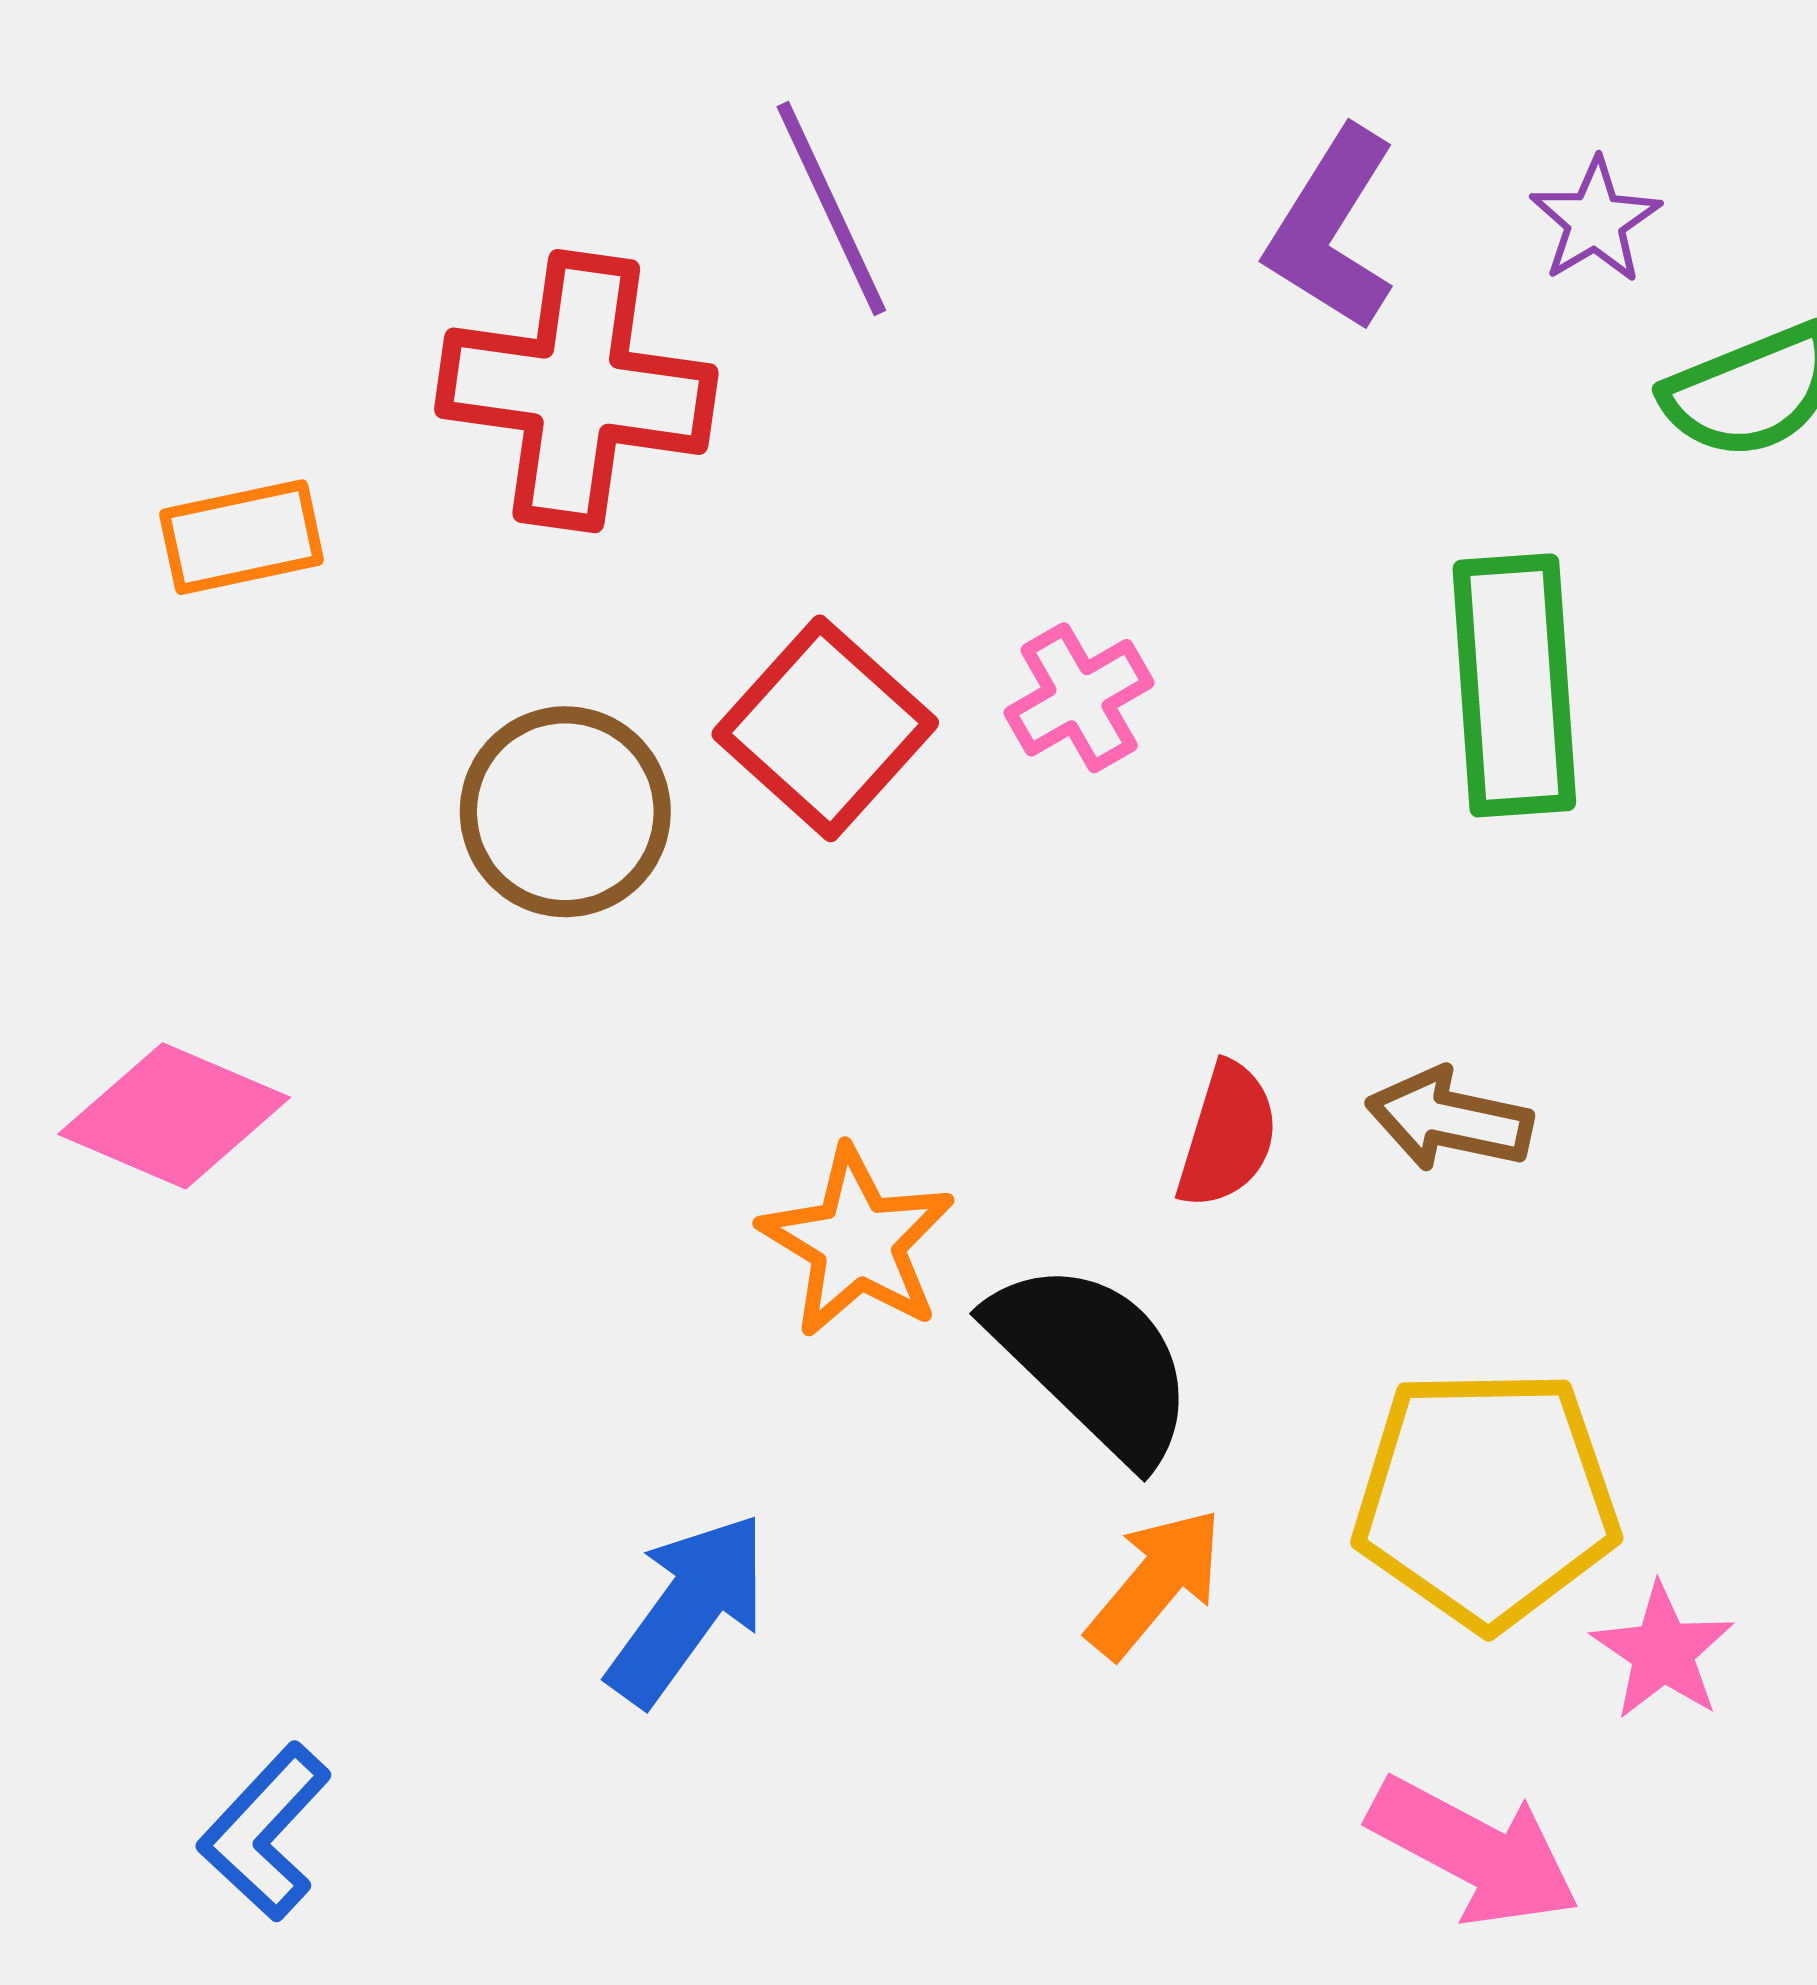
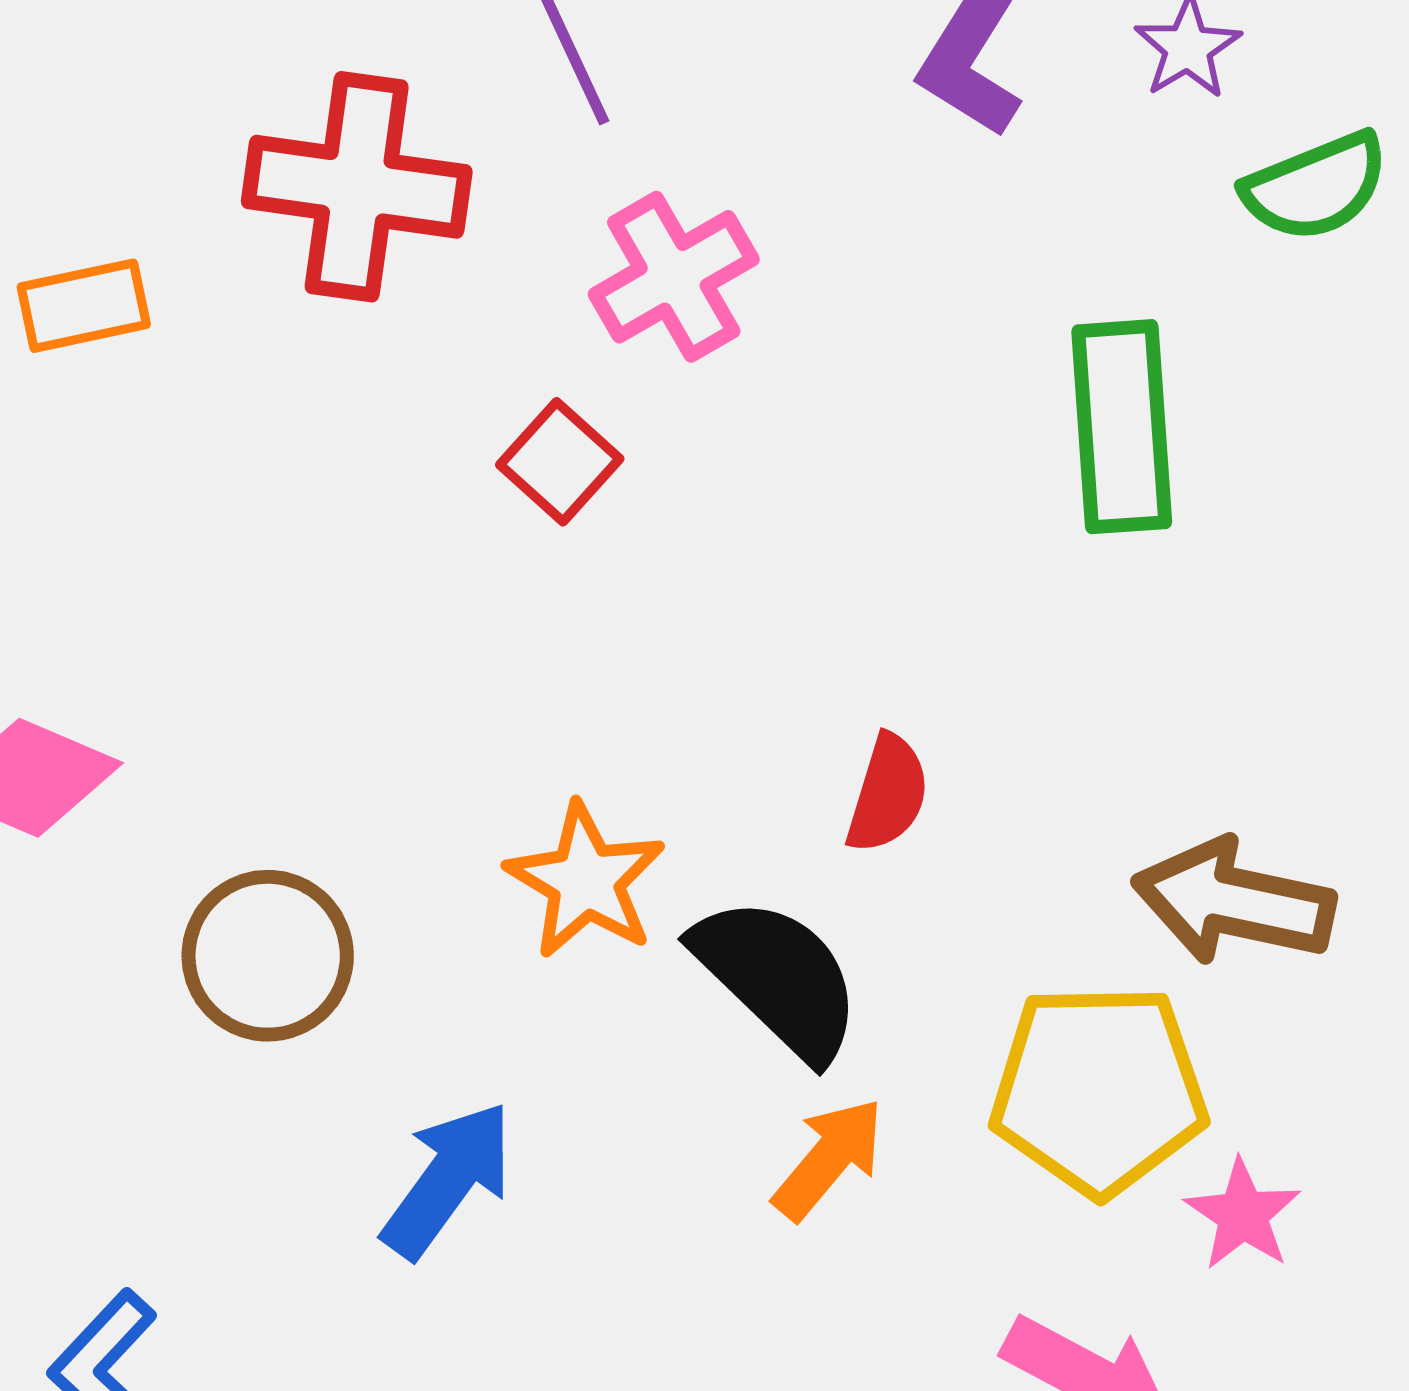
pink cross: (1079, 698) -> (674, 277), moved, size x1.4
red square: (825, 728) -> (560, 462), size x0.7
brown circle: (565, 812) -> (268, 956), moved
brown arrow: (1449, 1120) -> (1234, 902), moved, size x1.5

